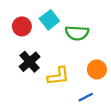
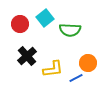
blue line: (86, 97) -> (76, 78), moved

